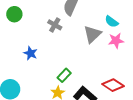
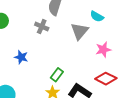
pink star: (116, 41) -> (103, 50), moved

